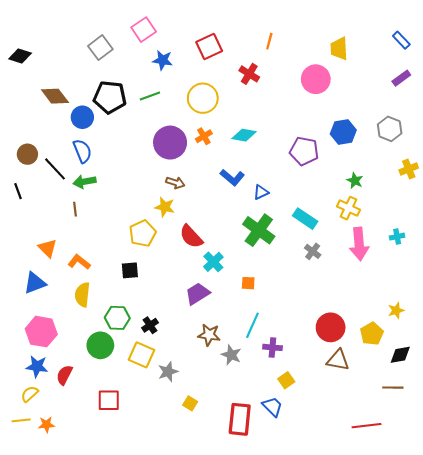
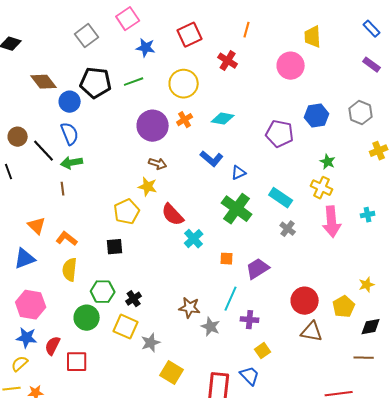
purple rectangle: (401, 78) -> (372, 65), turned 72
purple trapezoid: (197, 294) -> (258, 269), moved
red square: (109, 400) -> (77, 362), moved
yellow square: (190, 403) -> (172, 373), size x1.6

